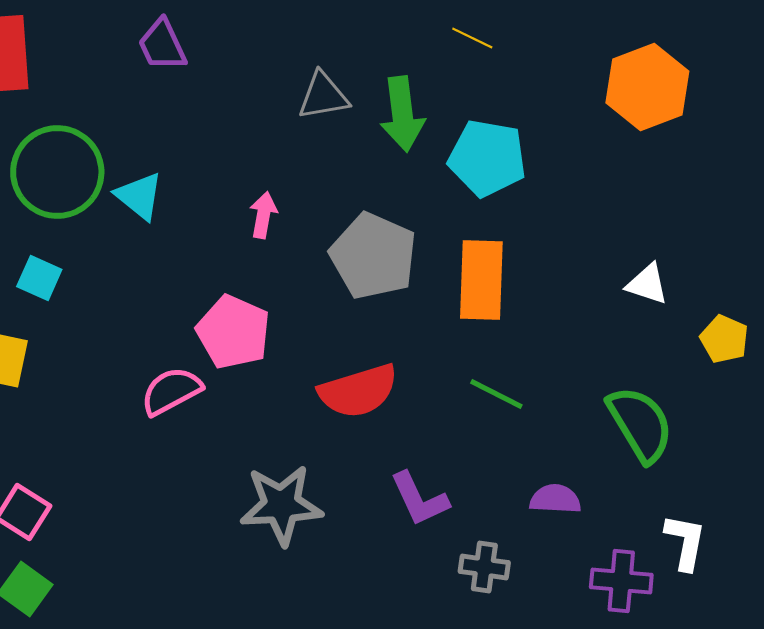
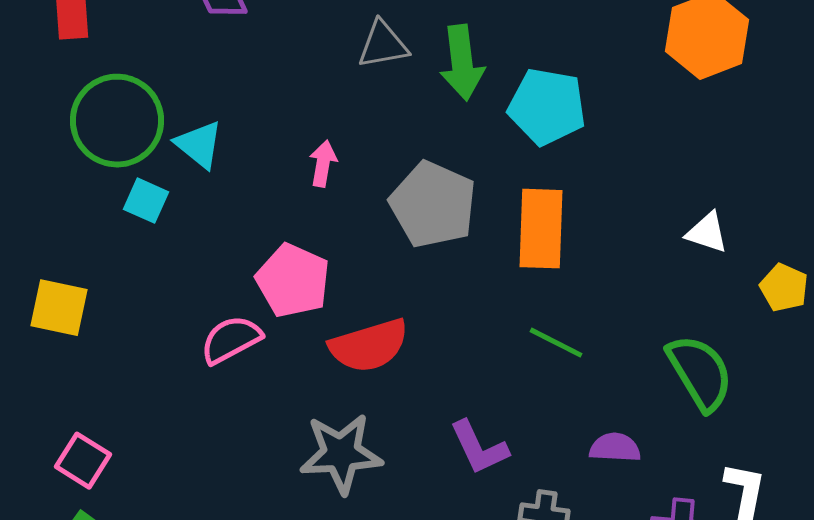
cyan square: (39, 278) -> (146, 201), moved
red semicircle: (358, 391) -> (369, 346), moved

